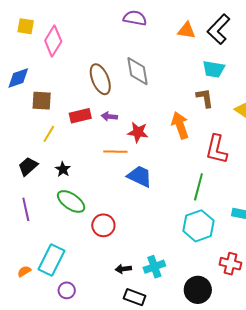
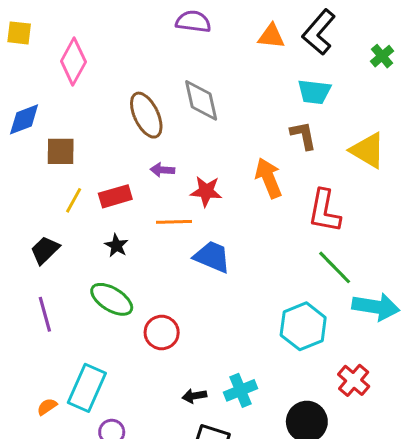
yellow square: (26, 26) -> (19, 33), moved
red rectangle: (80, 116) -> (115, 196), moved
black star: (63, 169) -> (116, 246), moved
green line: (198, 187) -> (335, 267), moved, turned -56
red cross: (230, 264) -> (354, 380), turned 30

